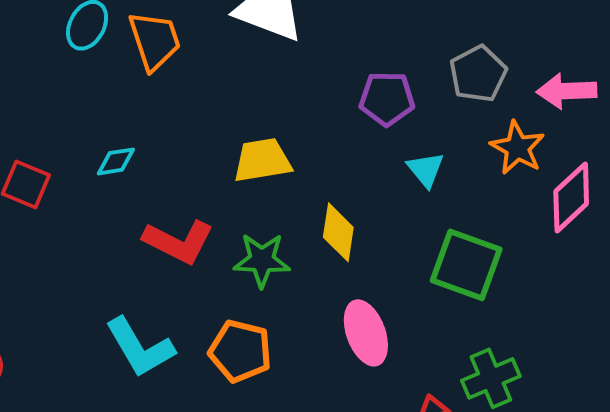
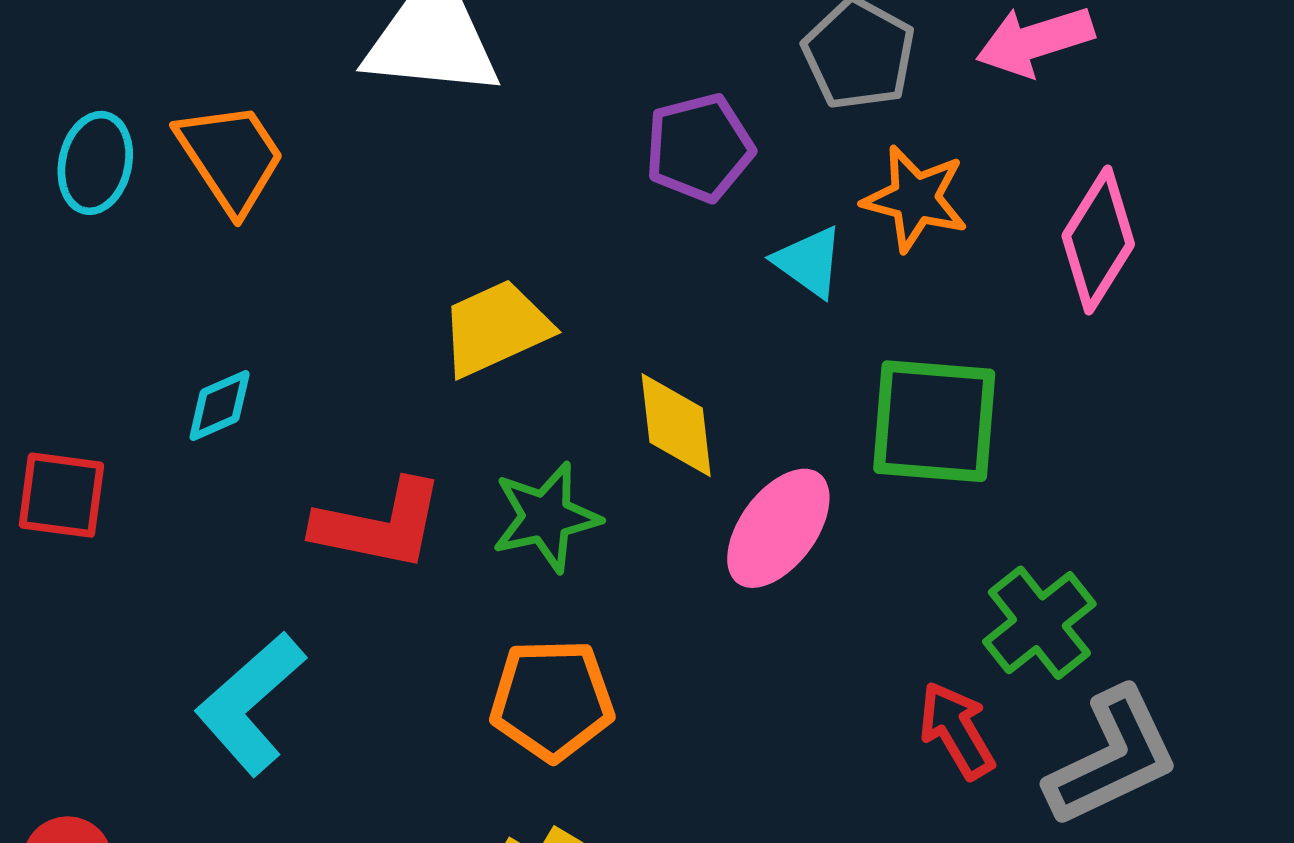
orange star: (517, 148) -> (915, 199), moved
pink ellipse: (366, 333) -> (778, 528), moved, turned 72
cyan L-shape: (140, 347) -> (250, 703), moved, turned 94

